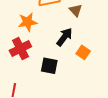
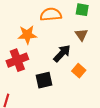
brown triangle: (76, 10) -> (81, 35), moved
black square: (49, 66) -> (44, 80), turned -30

